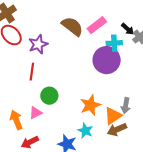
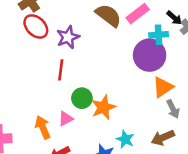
orange star: (90, 105) -> (103, 107), moved
gray arrow: (126, 106) -> (173, 109), turned -35
orange triangle: (113, 116) -> (163, 87), moved

